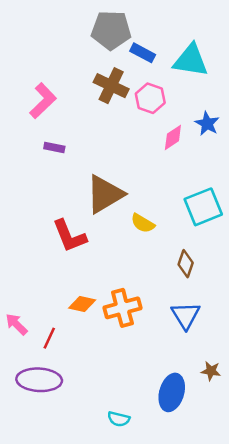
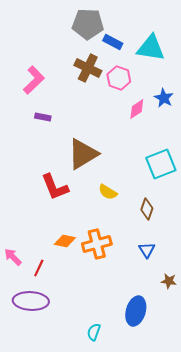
yellow semicircle: (143, 223) -> (108, 192), moved
blue triangle: (186, 315) -> (147, 250), size x0.7
brown star: (211, 371) -> (169, 281), moved
cyan semicircle: (119, 419) -> (94, 332), turned 96

